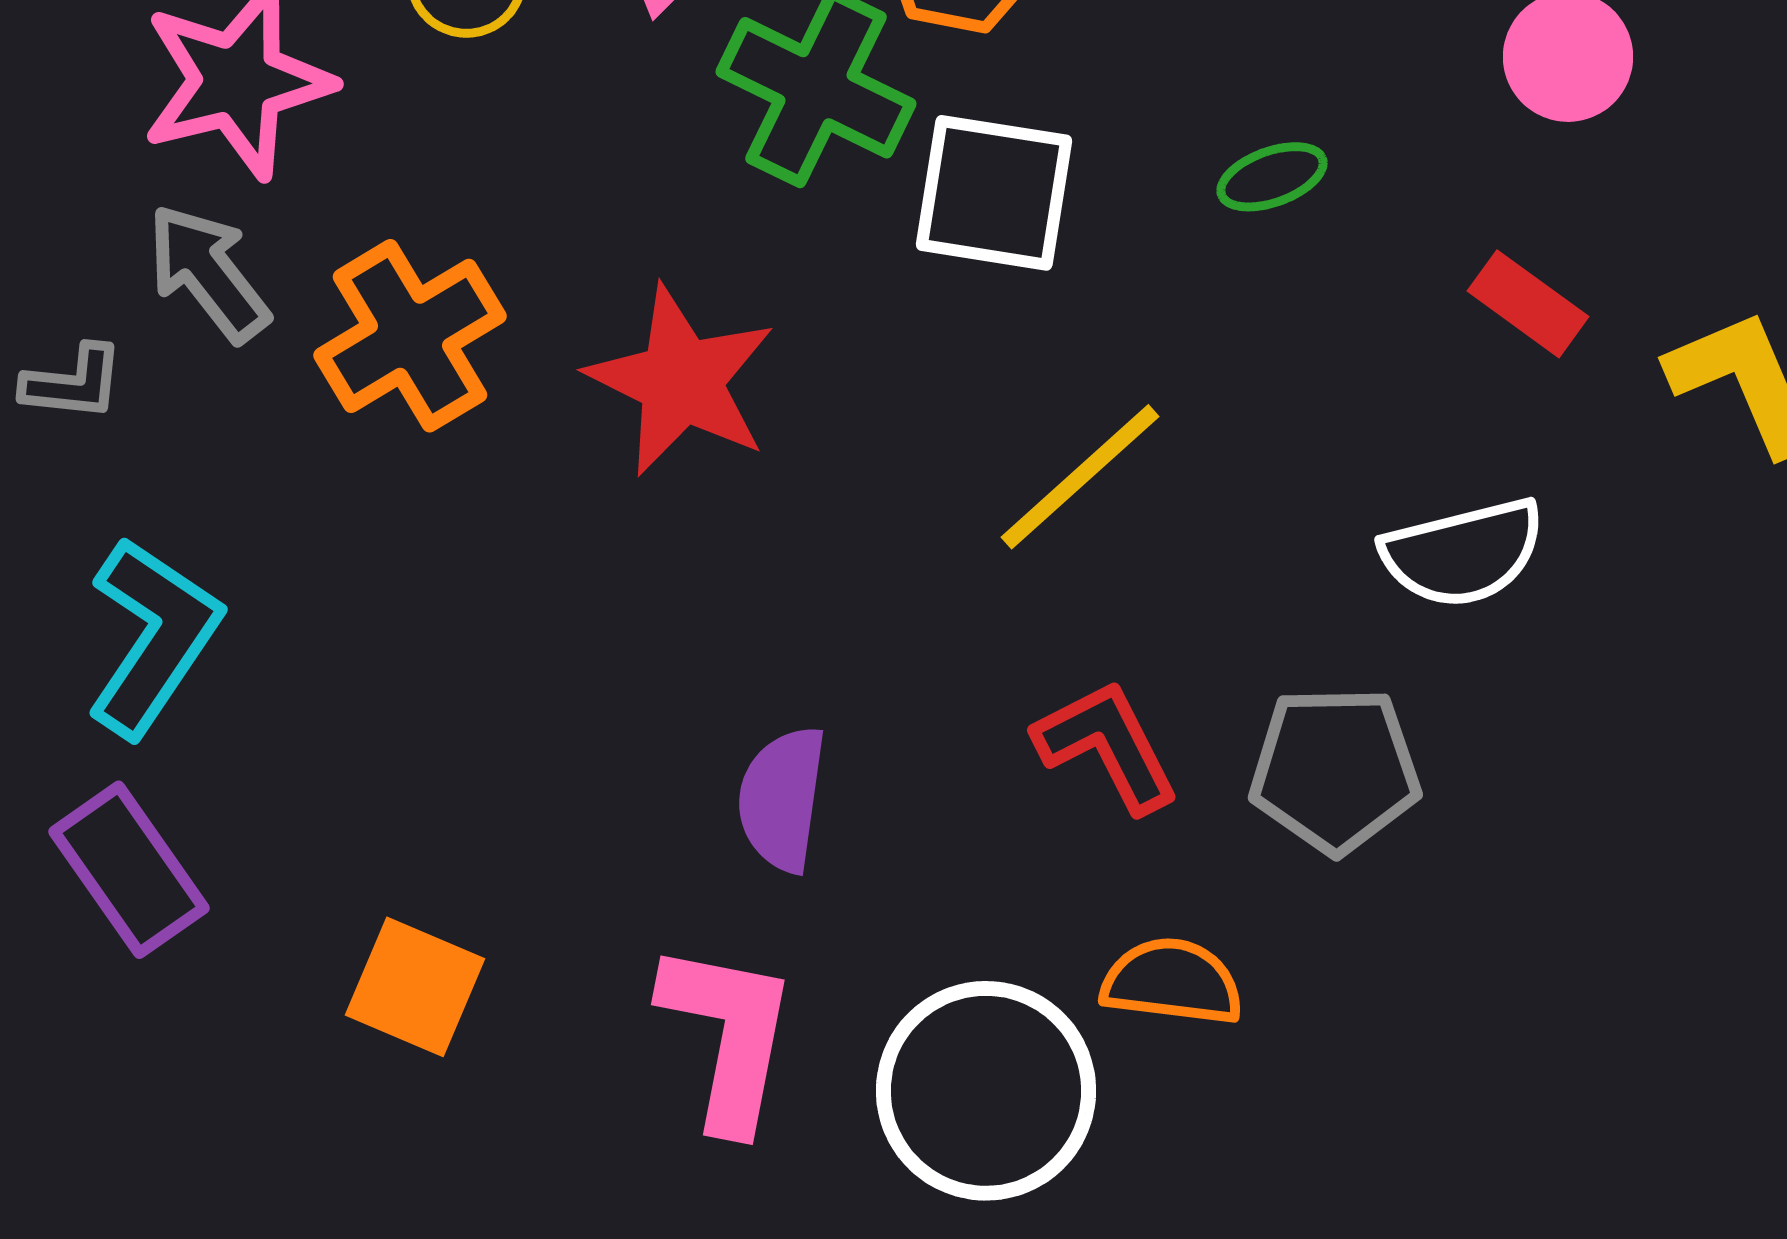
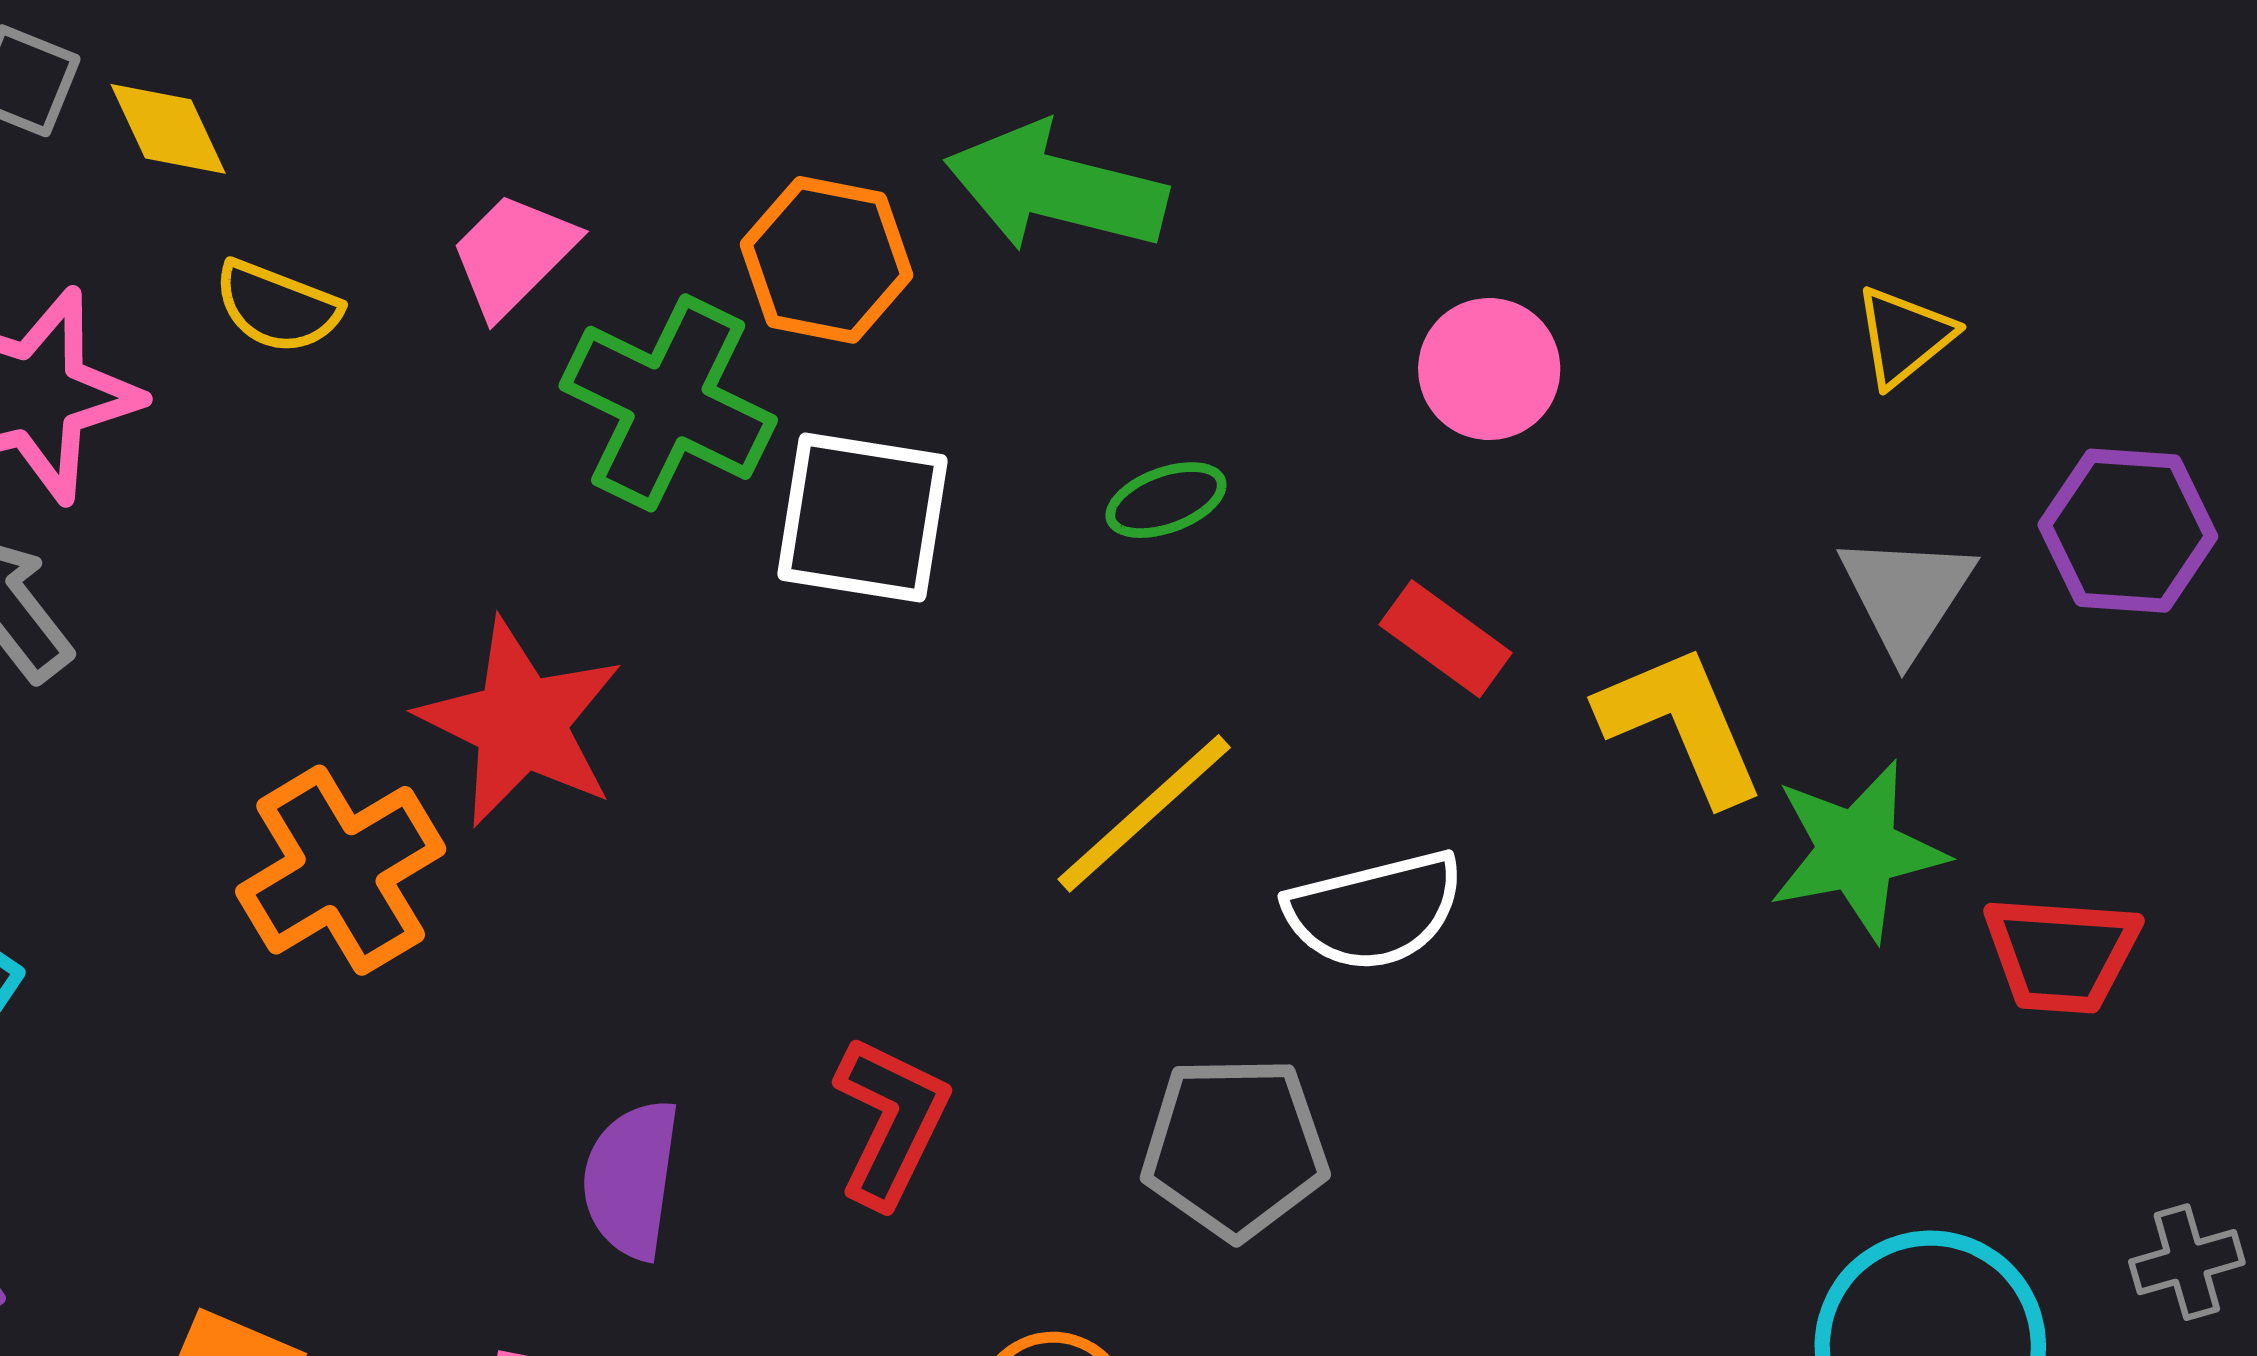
orange cross: (410, 336) -> (341, 870), moved
yellow line: (1080, 477) -> (1144, 813), moved
red L-shape: (1107, 746) -> (891, 1121), moved, turned 53

